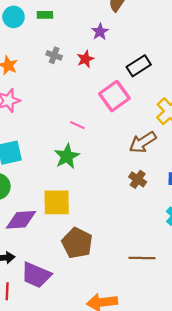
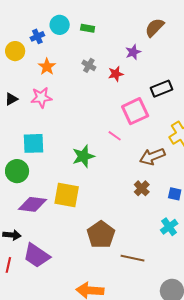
pink line: (77, 125) -> (115, 136), moved
brown pentagon: (77, 243) -> (101, 235), moved

